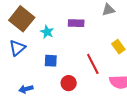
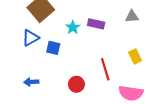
cyan star: (47, 32) -> (73, 27), moved
blue square: (51, 61) -> (53, 48), moved

